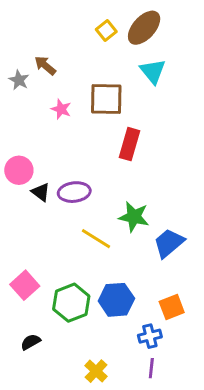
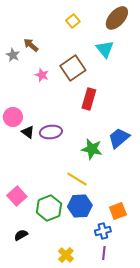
brown ellipse: (144, 28) -> (117, 18), moved
brown square: (106, 99) -> (73, 68), turned -35
yellow line: (96, 239) -> (77, 179), moved
blue trapezoid: (169, 243) -> (119, 138), moved

